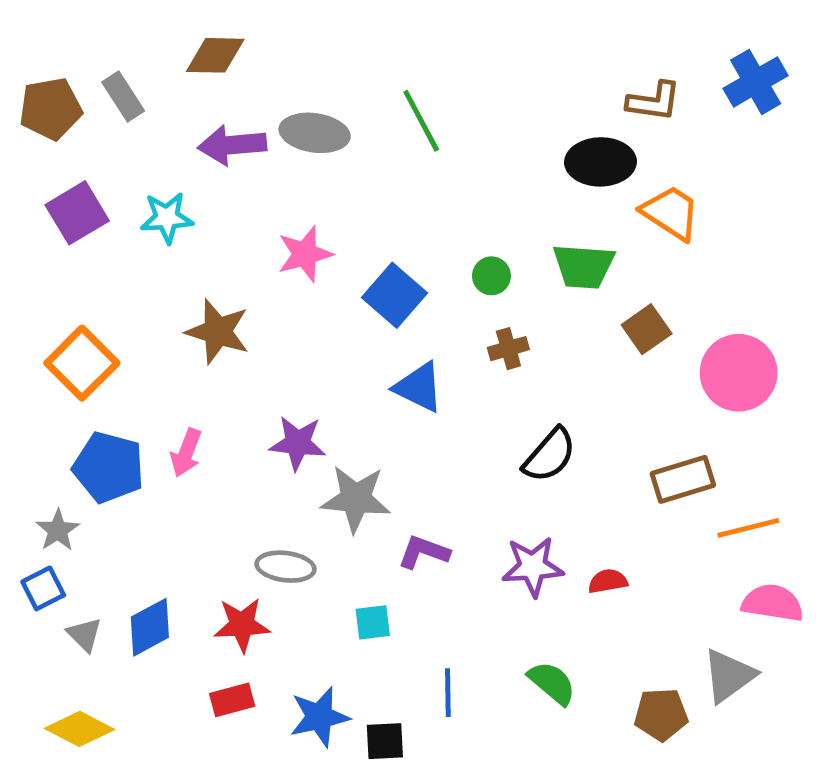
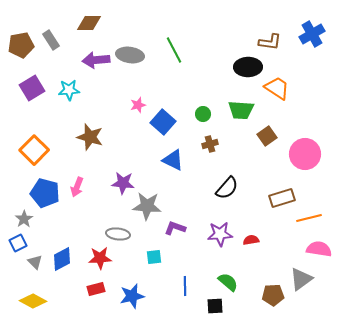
pink star: (305, 254) -> (138, 105), moved, size x0.7
black square: (385, 741) -> (215, 306), moved

